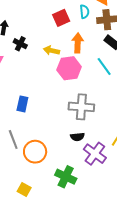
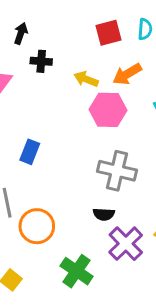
orange arrow: (78, 43) -> (127, 74), turned -132
black cross: (20, 44) -> (41, 61), turned -32

